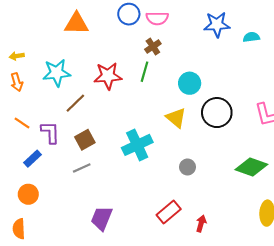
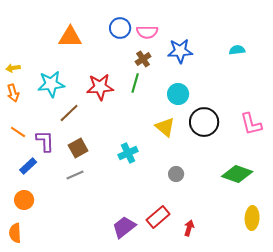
blue star: (217, 25) -> (180, 51), moved
cyan cross: (137, 145) -> (128, 153), size x0.7
purple trapezoid: (102, 218) -> (124, 227), moved, turned 30

